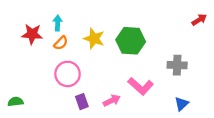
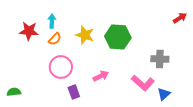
pink L-shape: (141, 86) -> (143, 83), moved
pink arrow: (112, 101) -> (101, 76), moved

